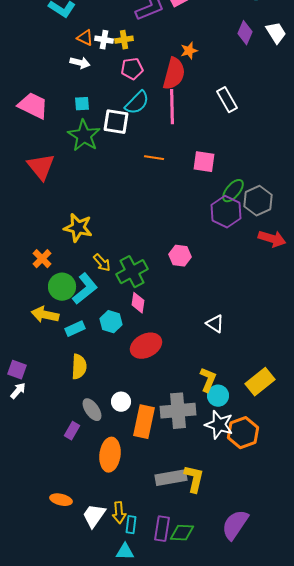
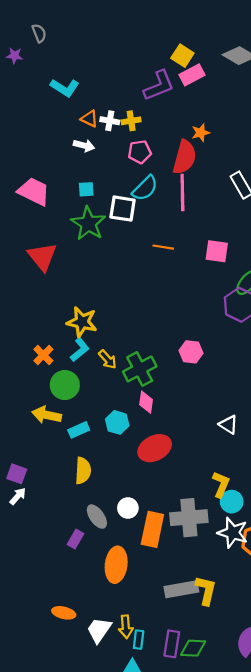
cyan L-shape: (85, 289) -> (80, 350), moved, size x0.7

